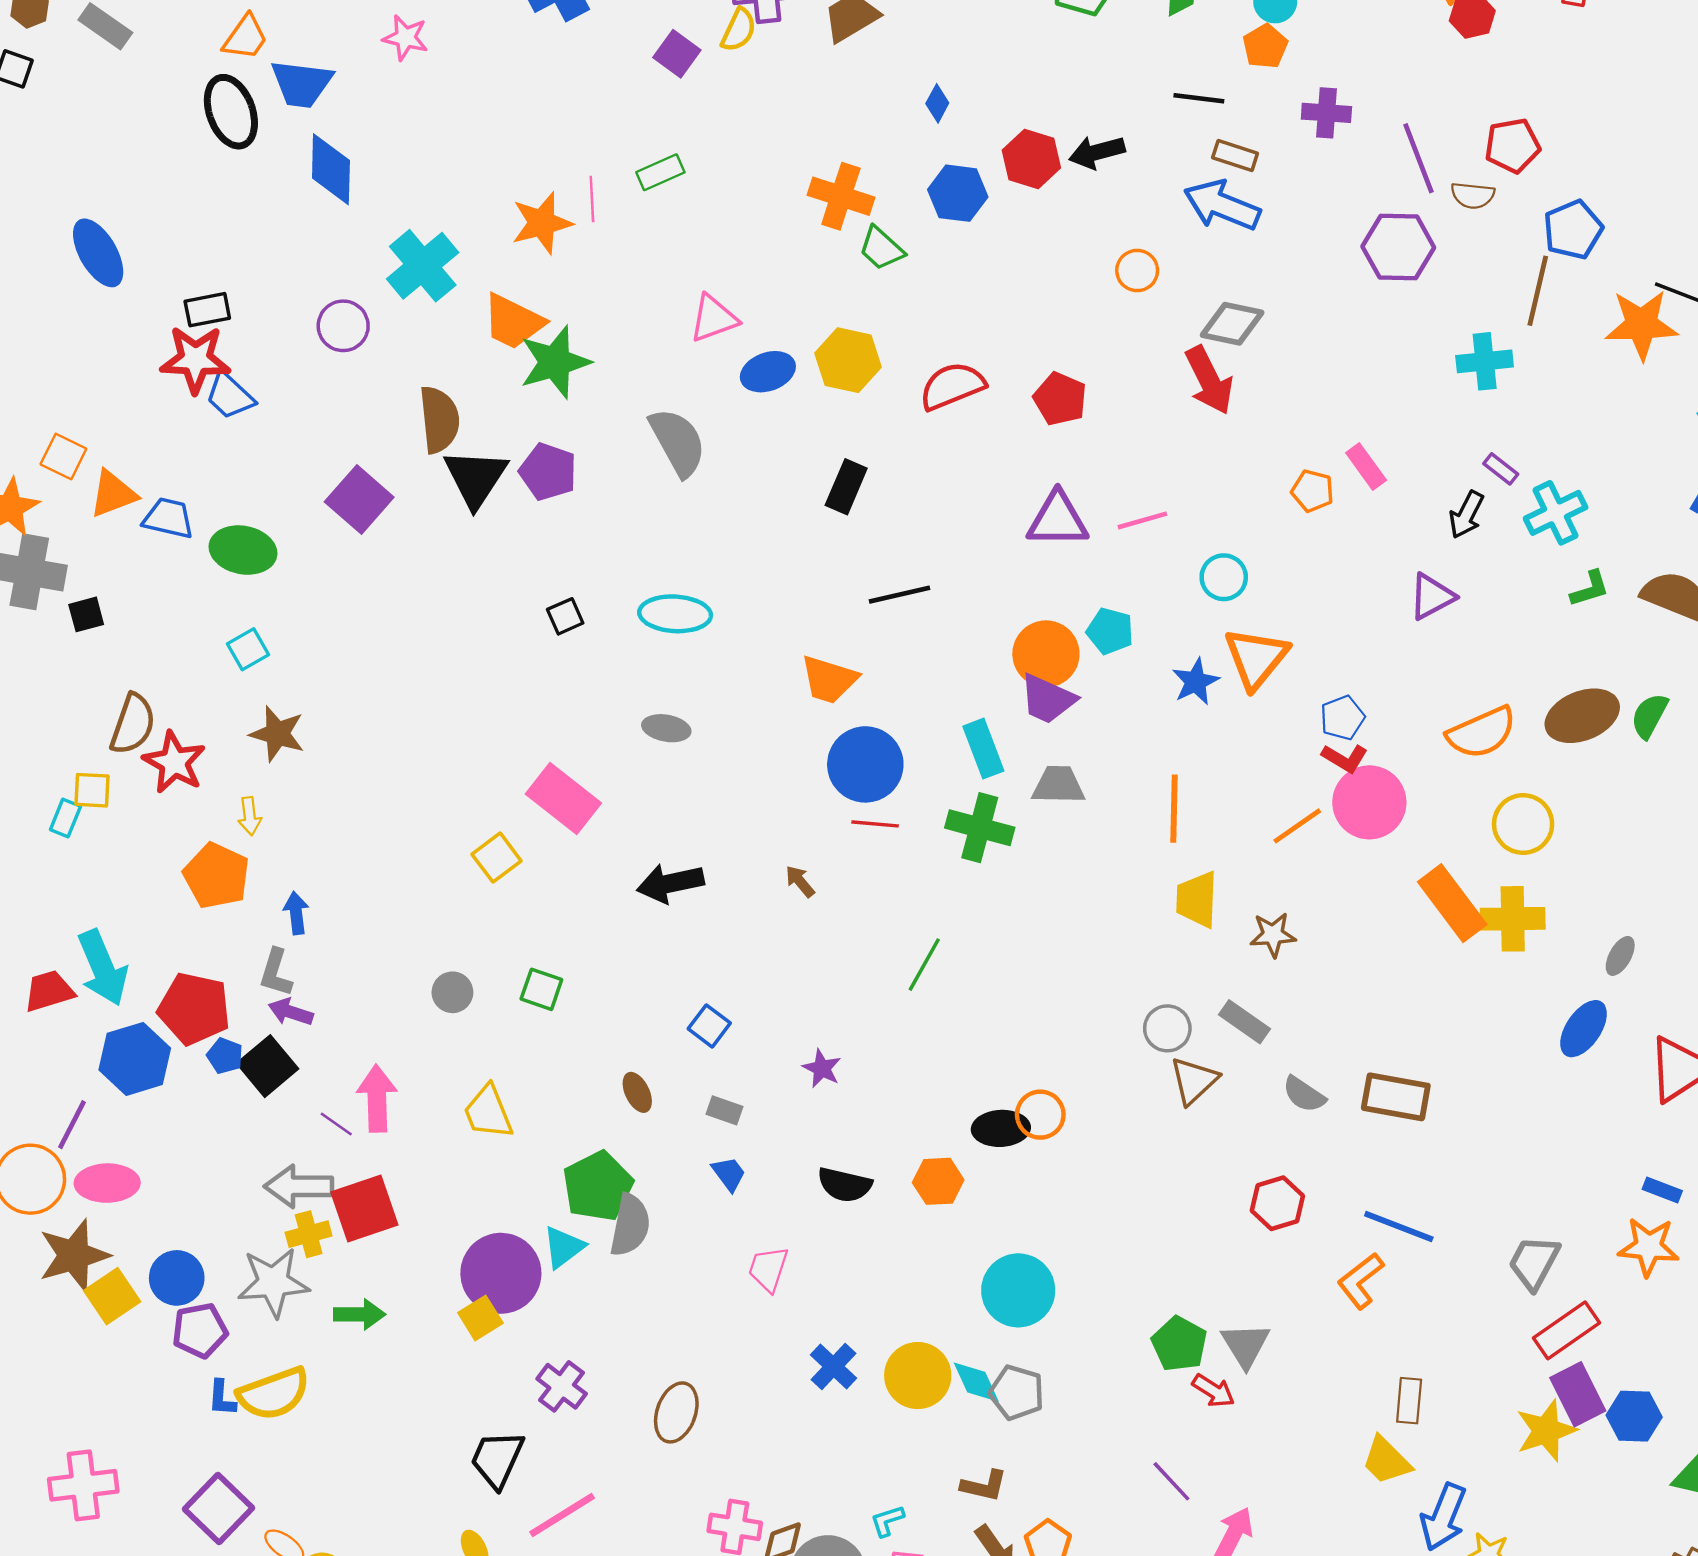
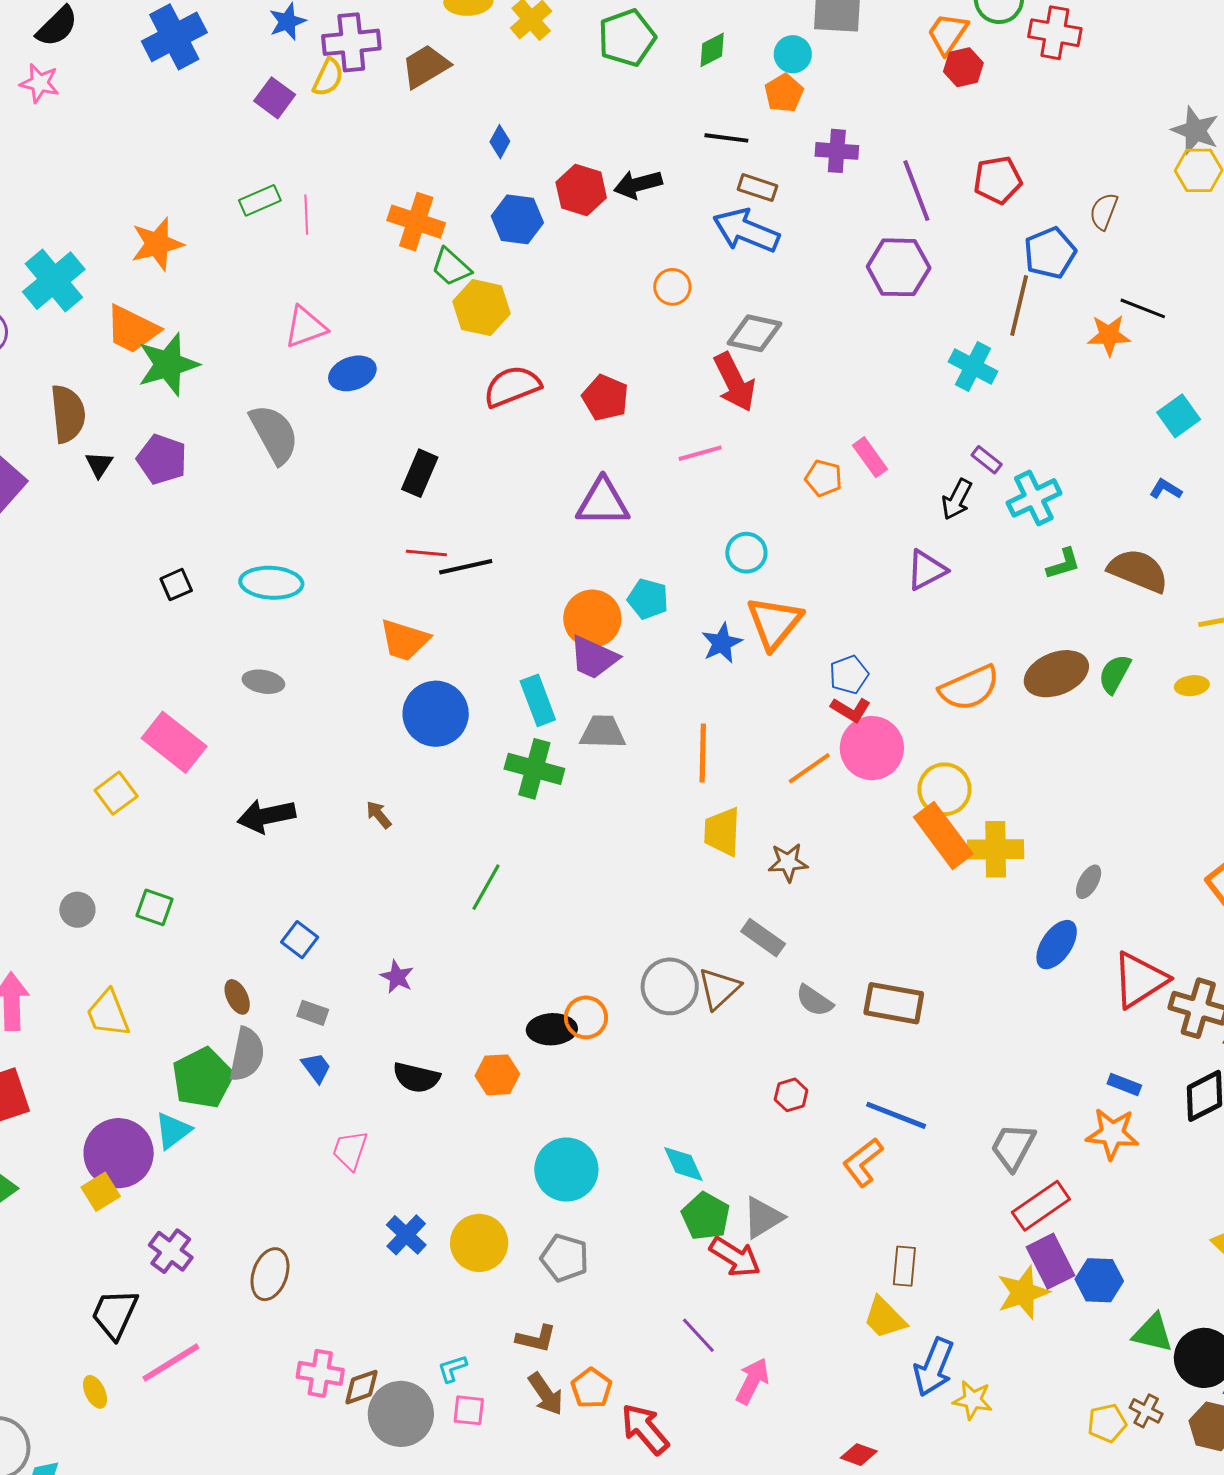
brown semicircle: (1473, 195) -> (1104, 211), moved, turned 105
pink line: (592, 199) -> (306, 215), moved
orange star: (1641, 325) -> (1109, 335), size x0.7
yellow hexagon: (848, 360) -> (481, 308), moved
cyan cross: (1485, 361) -> (973, 367), turned 33
black triangle: (476, 478) -> (99, 464), size x0.5
pink line: (1142, 520) -> (700, 453), moved
red line: (875, 824) -> (426, 553), moved
yellow circle: (1523, 824) -> (944, 789), moved
gray circle: (1167, 1028) -> (670, 986), moved, size x1.4
red hexagon: (1277, 1203) -> (791, 1095), size x0.7
gray semicircle: (630, 1225) -> (247, 1054), moved
gray triangle: (1245, 1345) -> (763, 1218), turned 30
cyan diamond: (976, 1382) -> (683, 1164), moved
red arrow: (1213, 1391) -> (735, 1257), size x1.4

